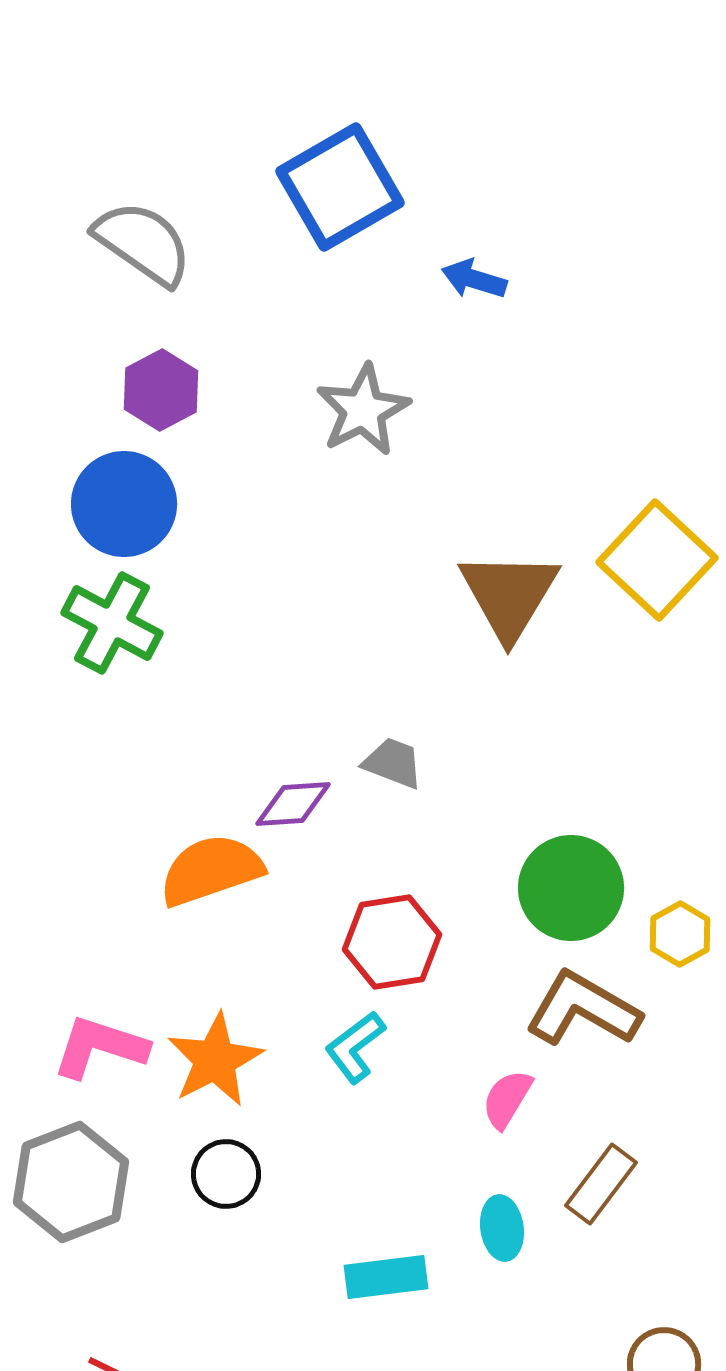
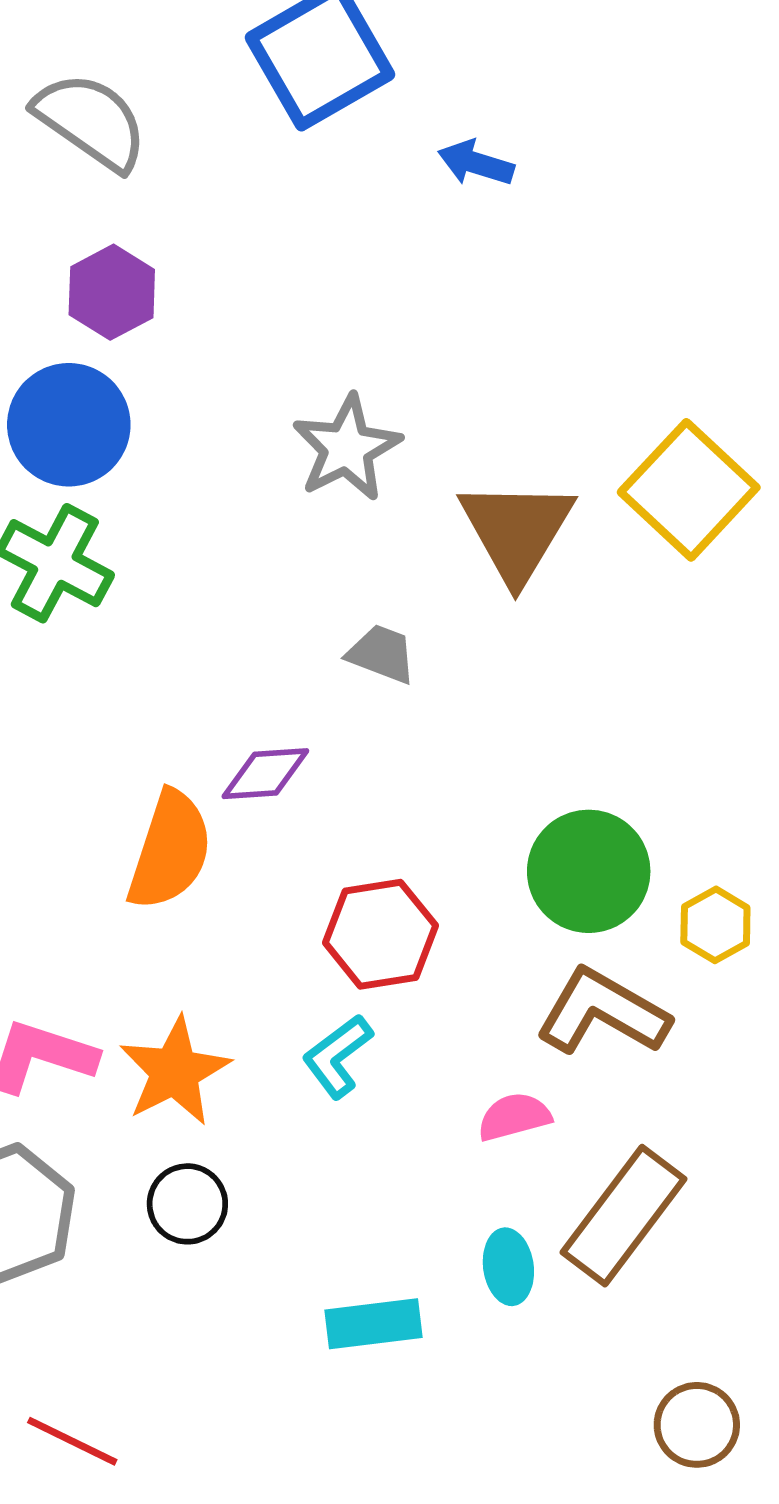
gray star: (363, 410) -> (347, 448), moved
gray trapezoid: (393, 763) -> (382, 654), moved
orange semicircle: (211, 870) -> (170, 850), turned 127
pink semicircle: (507, 1099) -> (514, 1117), turned 44
brown rectangle: (601, 1184) -> (624, 1216), size x1.5

